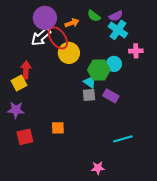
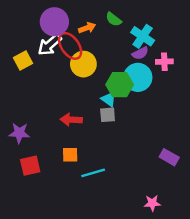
purple semicircle: (116, 16) -> (140, 53), moved
cyan circle: (114, 64) -> (138, 77), size x1.5
red arrow: (26, 70) -> (71, 120), moved, turned -90
yellow square: (19, 83) -> (23, 60), moved
purple rectangle: (111, 96) -> (169, 157), moved
cyan line: (123, 139) -> (93, 173), moved
pink star: (98, 168) -> (152, 203), moved

